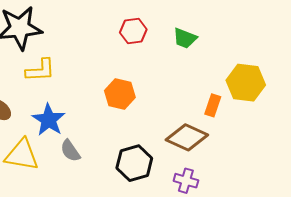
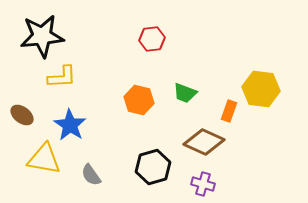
green trapezoid: (185, 38) -> (185, 93), moved
gray semicircle: (70, 151) -> (91, 175), moved

